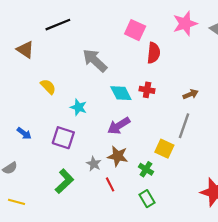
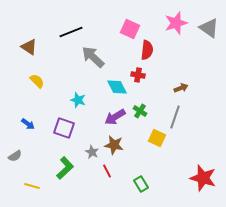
black line: (58, 25) -> (71, 32), moved
yellow semicircle: (48, 87) -> (37, 81), moved
red cross: (147, 90) -> (138, 75), moved
green cross: (146, 169) -> (140, 111), moved
yellow line: (17, 202) -> (32, 186), moved

